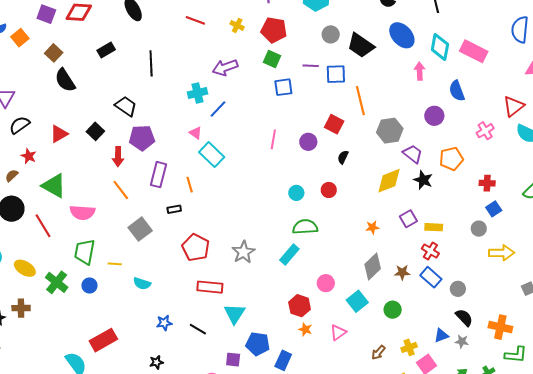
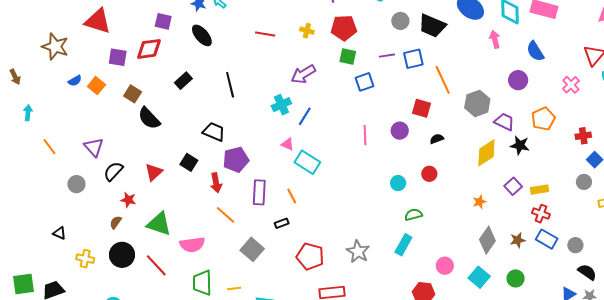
black semicircle: (343, 157) -> (437, 139), turned 56
green semicircle: (305, 227) -> (413, 215), size x0.7

